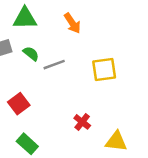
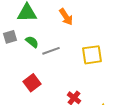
red square: (19, 104) -> (32, 83), moved

